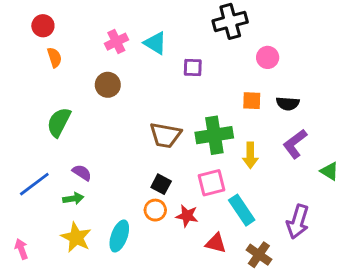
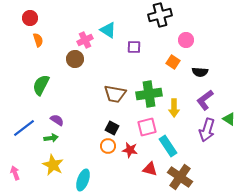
pink cross: (116, 42) -> (85, 40), moved
orange square: (252, 101) -> (173, 62), moved, turned 32
purple arrow: (298, 222) -> (207, 130), moved
cyan ellipse: (119, 236) -> (83, 180), moved
brown cross: (259, 255) -> (180, 177), size x1.4

